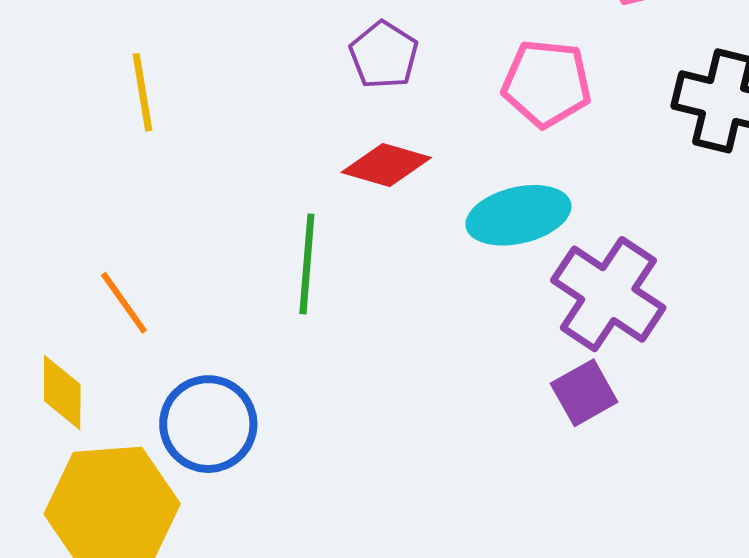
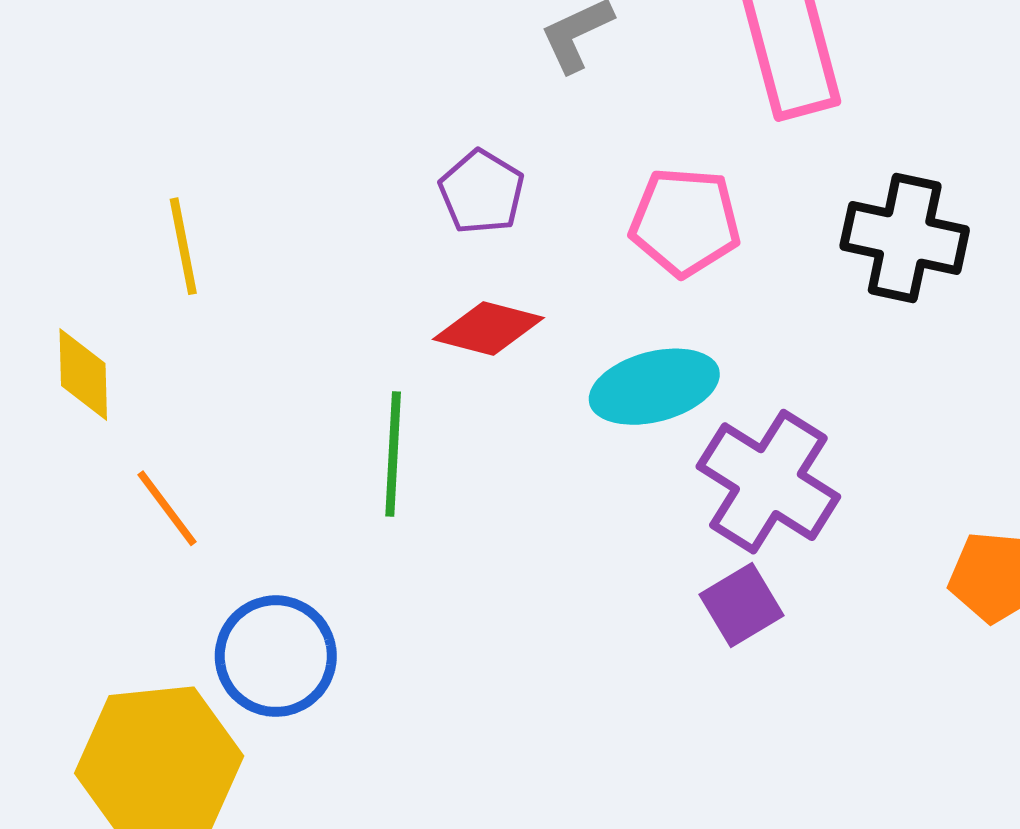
yellow diamond: (62, 393) -> (83, 374), moved

